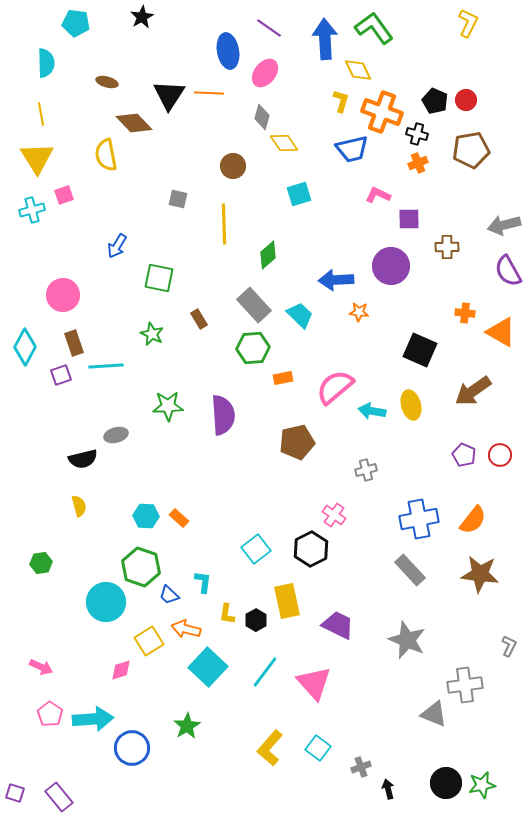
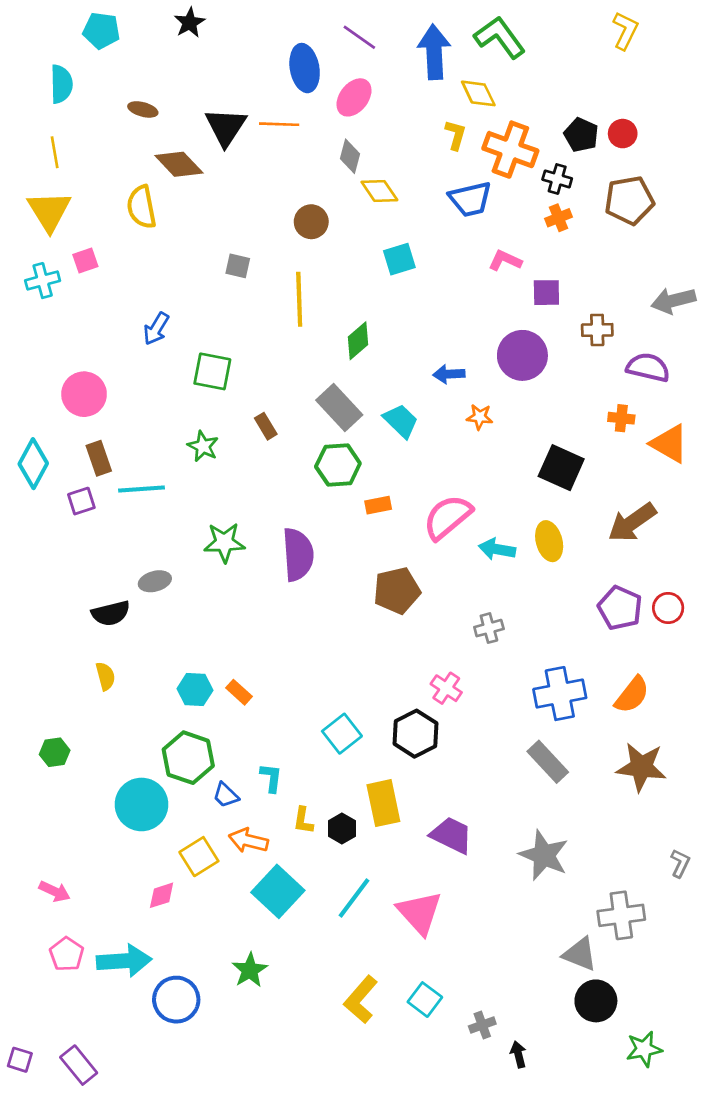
purple semicircle: (508, 271) -> (648, 367), moved, turned 132
blue arrow: (336, 280) -> (449, 374), size x0.7
purple pentagon: (464, 455) -> (620, 608), size x1.4
black circle: (446, 783) -> (596, 1001), moved

